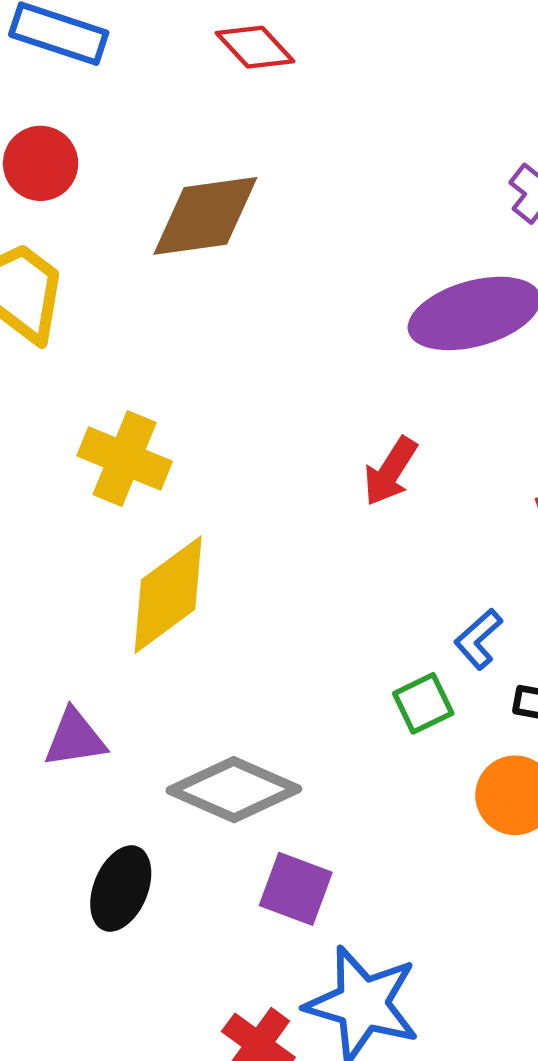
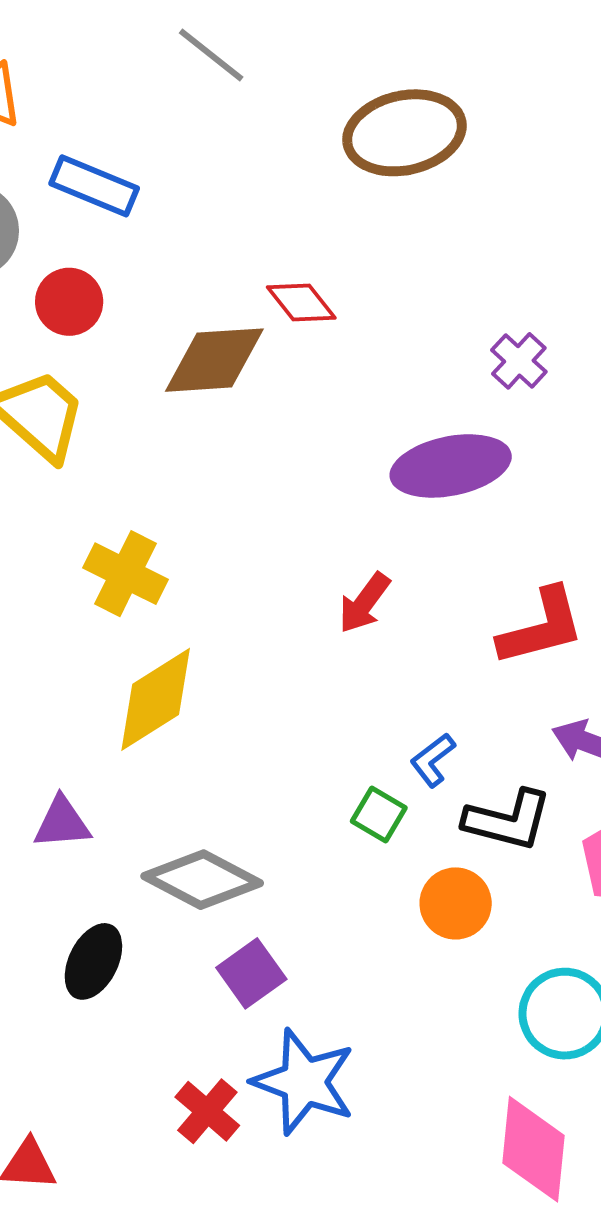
red diamond: (255, 47) -> (301, 303), moved
green square: (423, 703) -> (379, 814), turned -38
purple square: (296, 889) -> (251, 973), turned 30

